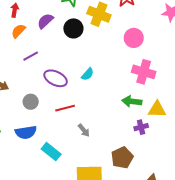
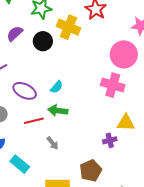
pink circle: (134, 38) -> (124, 54), moved, size x1.4
green arrow: (132, 101) -> (58, 111), moved

